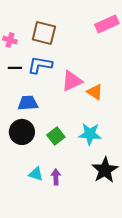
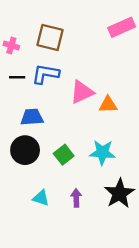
orange triangle: (95, 92) -> (108, 105), turned -36
purple arrow: (56, 177) -> (76, 198), moved

